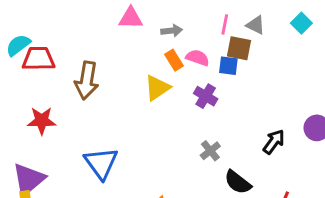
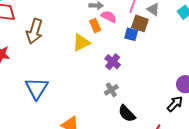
pink semicircle: (198, 58) -> (109, 17), moved
purple cross: (206, 96) -> (113, 62), moved
black arrow: (274, 142) -> (175, 104), moved

